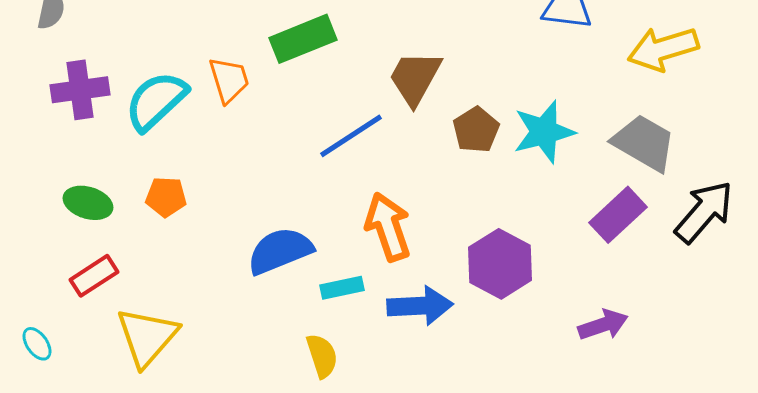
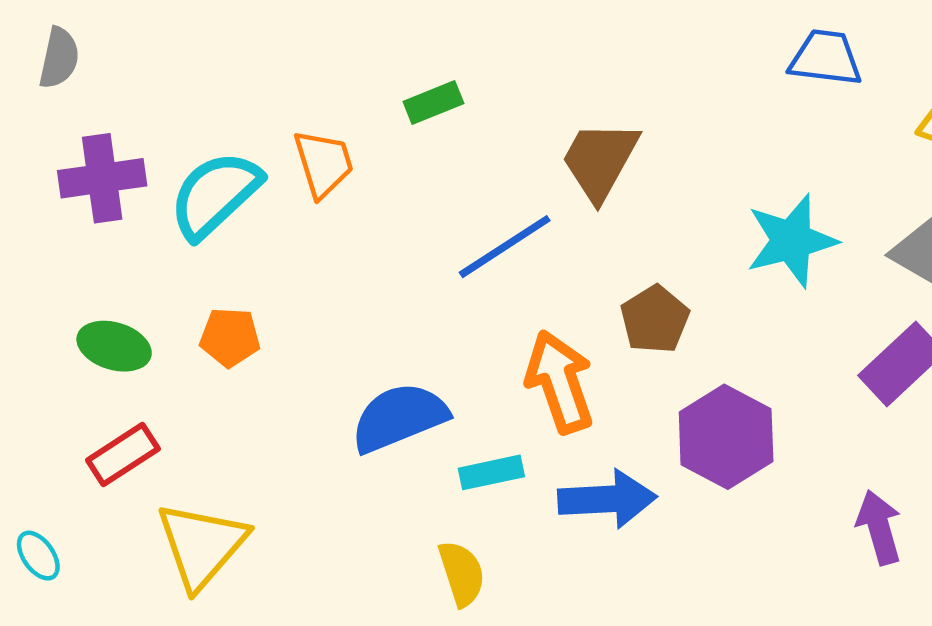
green rectangle: (303, 39) -> (433, 103), size x0.6
brown pentagon: (476, 130) -> (655, 319), moved
purple arrow: (603, 325) -> (879, 527), turned -87

